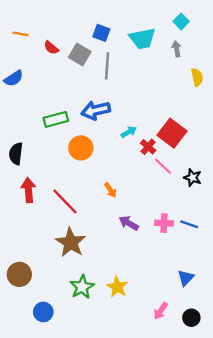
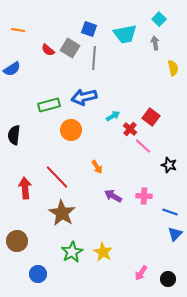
red semicircle: (51, 48) -> (48, 50), moved
red square: (172, 133) -> (151, 117), size x0.7
black star: (193, 178) -> (169, 165), moved
red arrow: (28, 190) -> (25, 188), moved
blue line: (189, 224) -> (170, 212), moved
blue triangle: (186, 278) -> (175, 234), moved

